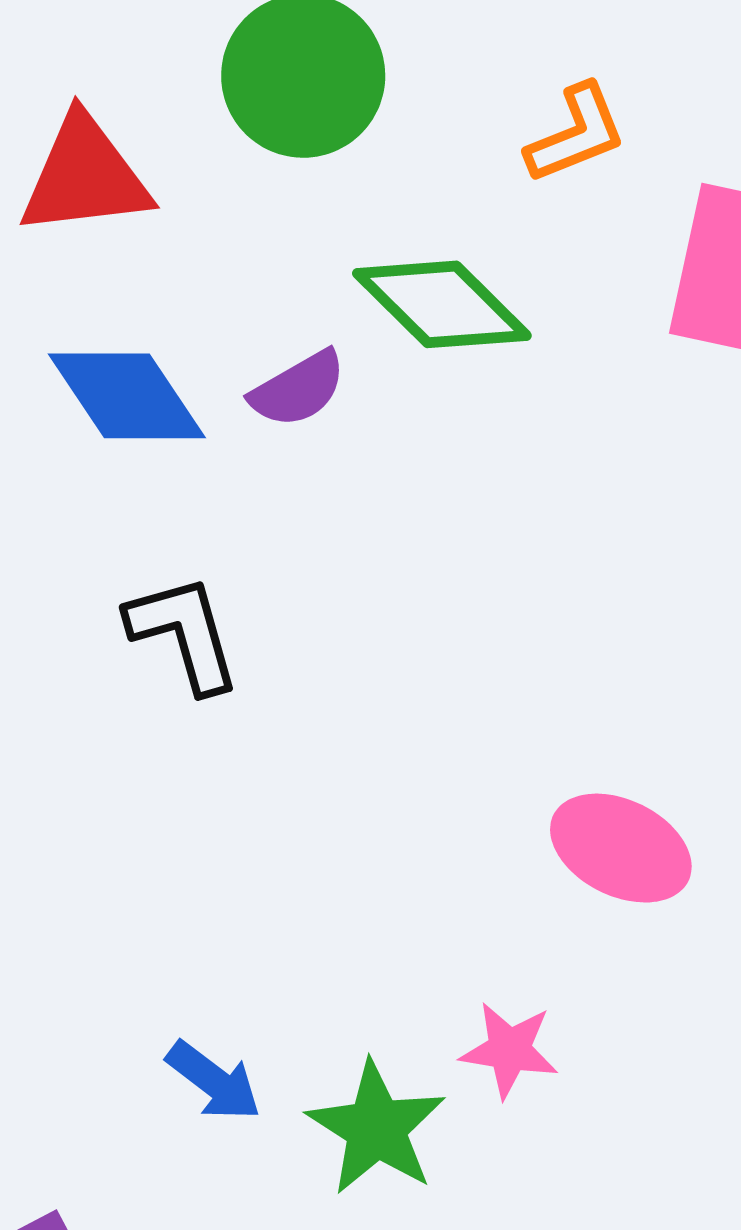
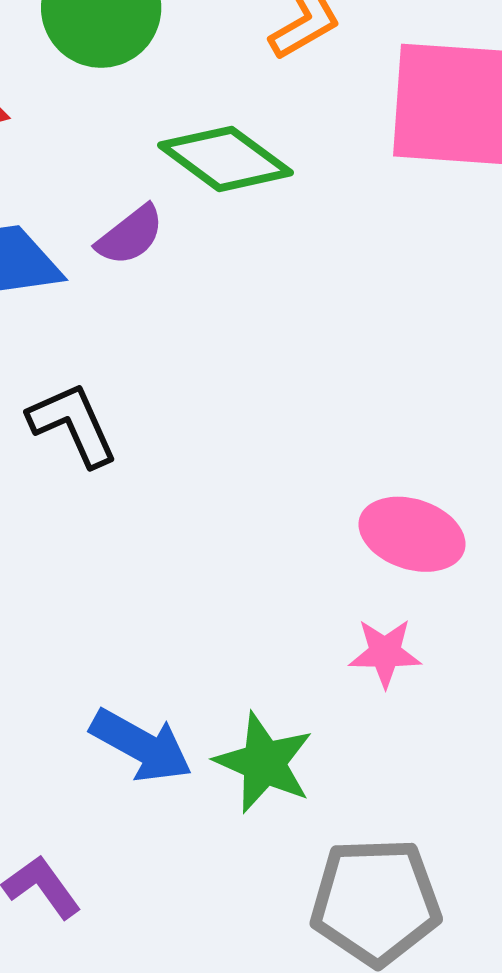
pink star: (509, 1050) -> (385, 653), moved
blue arrow: (214, 1081) -> (141, 746), size x1.4

